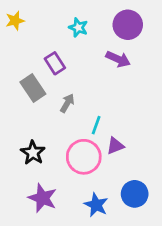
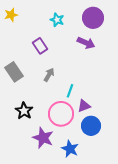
gray rectangle: (33, 88) -> (14, 72), moved
blue circle: (135, 194) -> (91, 126), moved
purple star: (42, 198) -> (43, 138), moved

